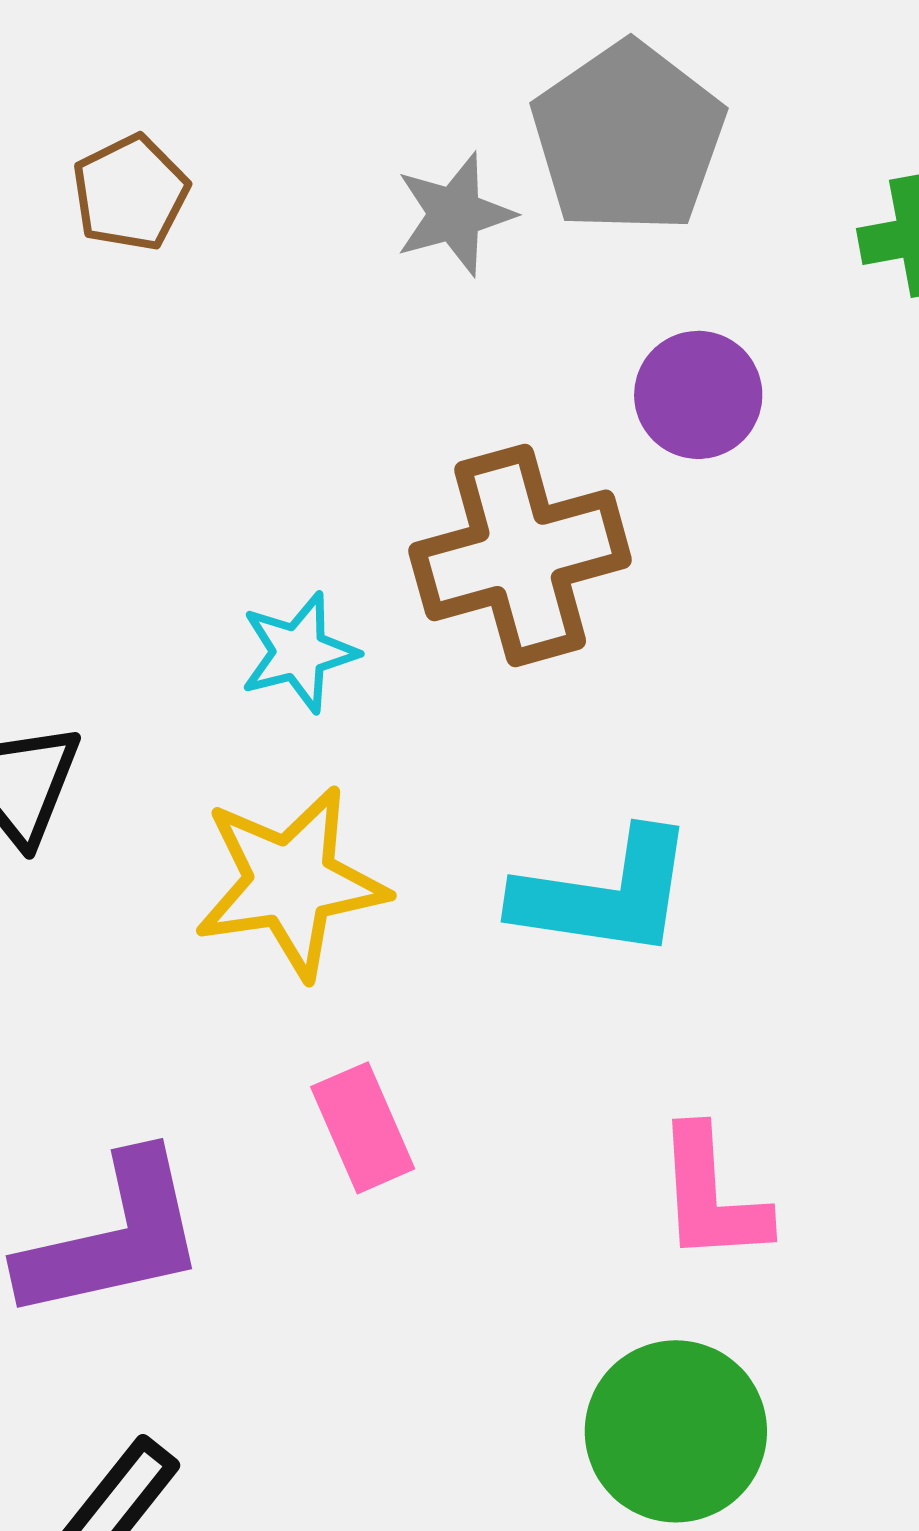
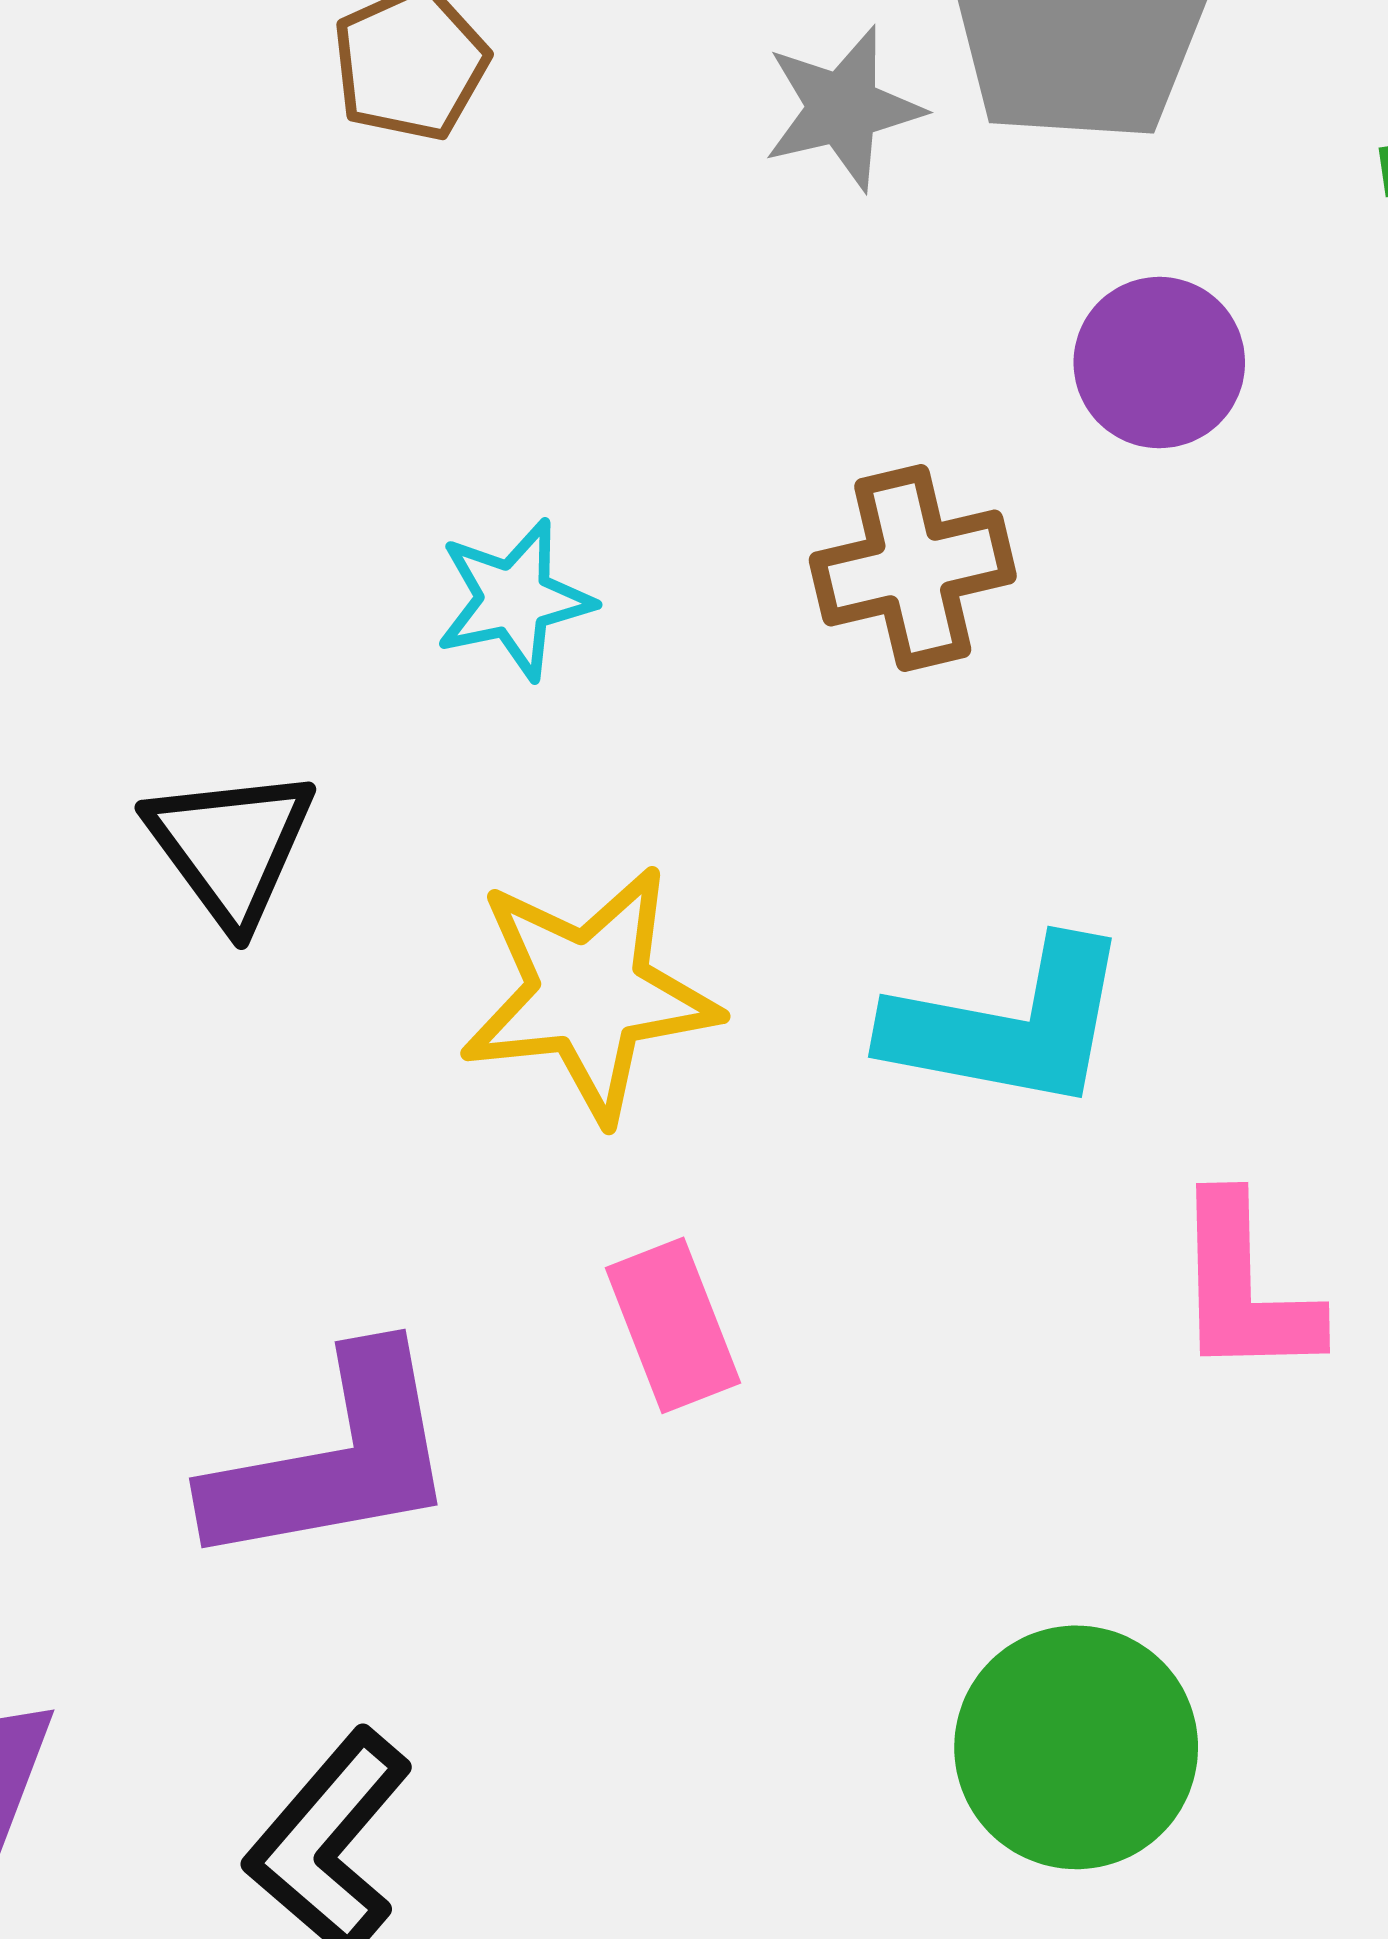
brown cross: (520, 555) -> (913, 568), size x0.7
cyan star: (299, 652) -> (514, 599), moved
pink L-shape: (711, 1195) -> (1245, 1287), moved

